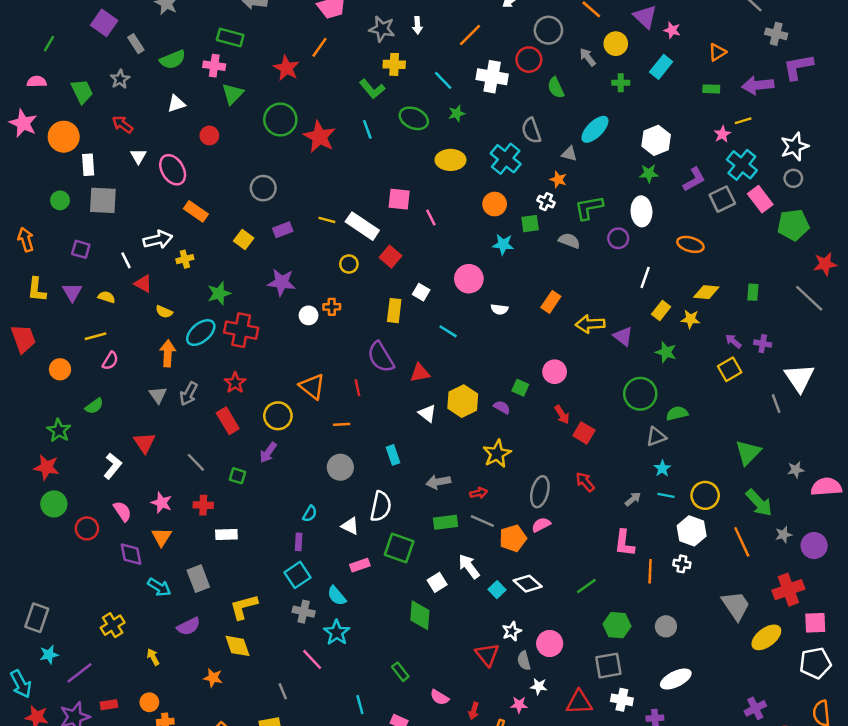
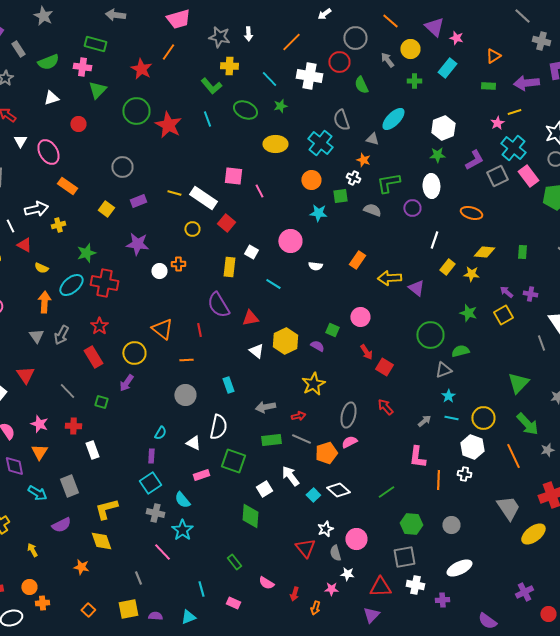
green star: (666, 352) -> (468, 313), moved
white rectangle: (226, 535) -> (92, 450), turned 72

